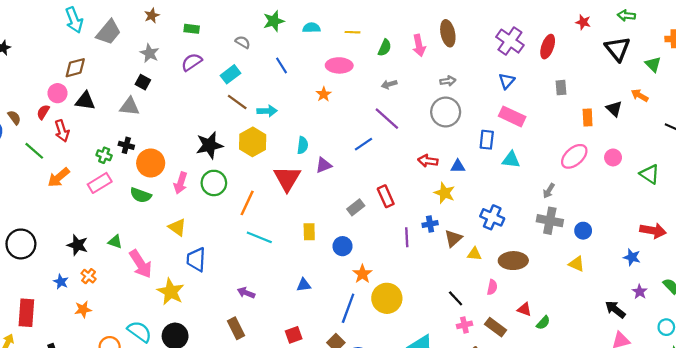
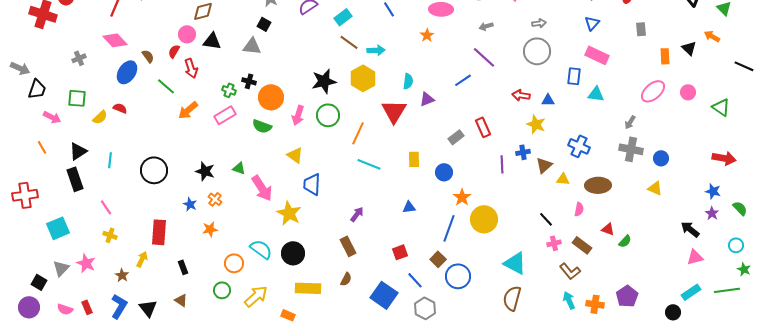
blue star: (632, 257) -> (713, 191), moved
purple arrow: (246, 293) -> (357, 214), turned 105

